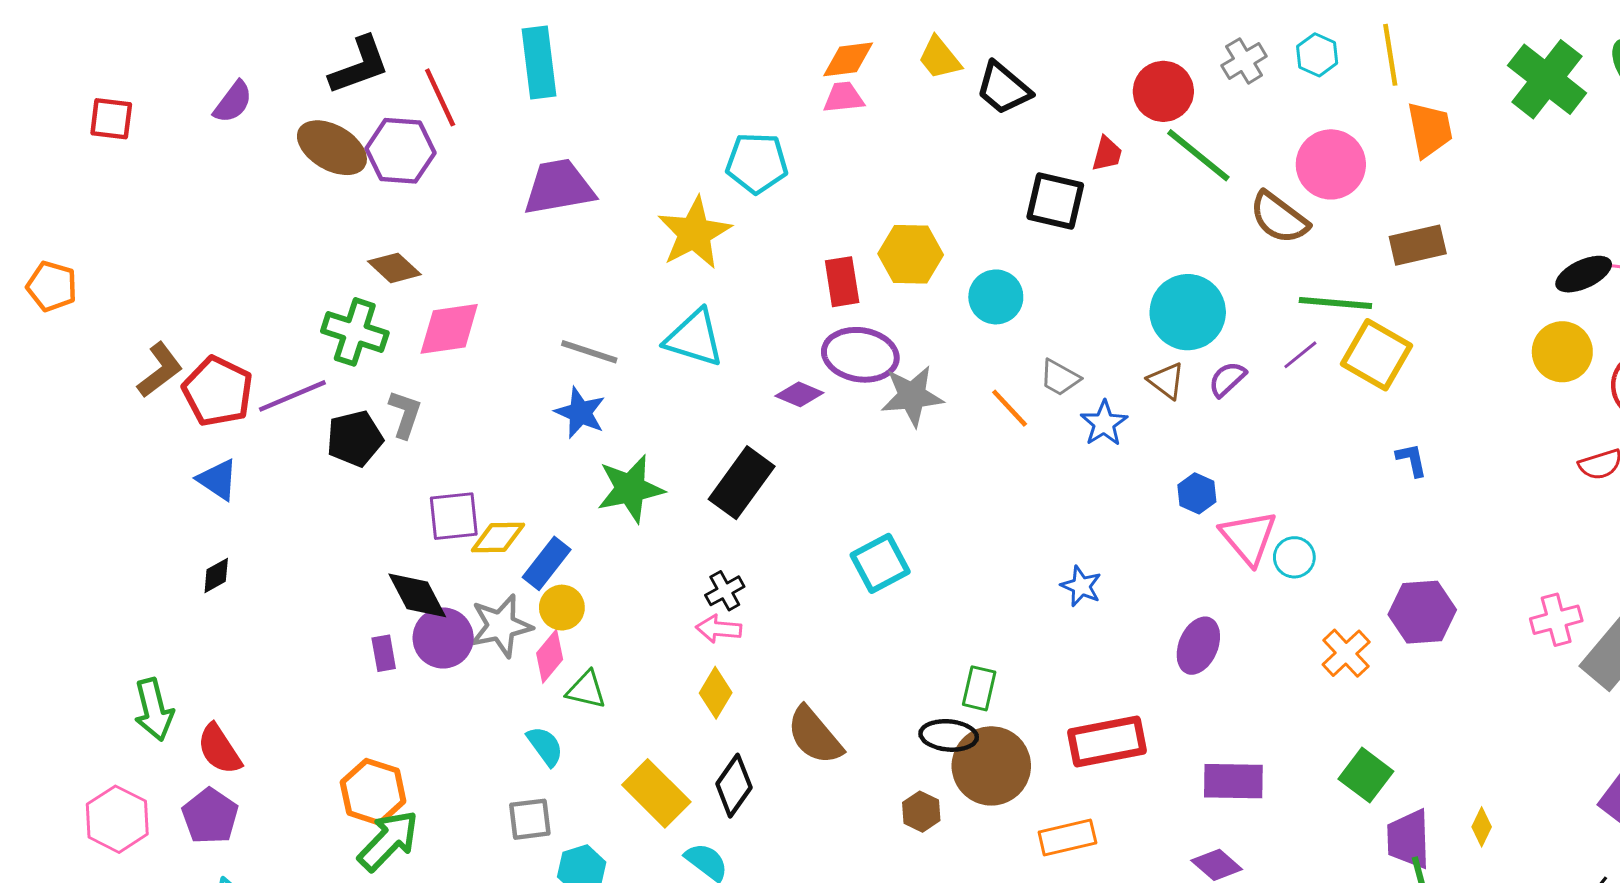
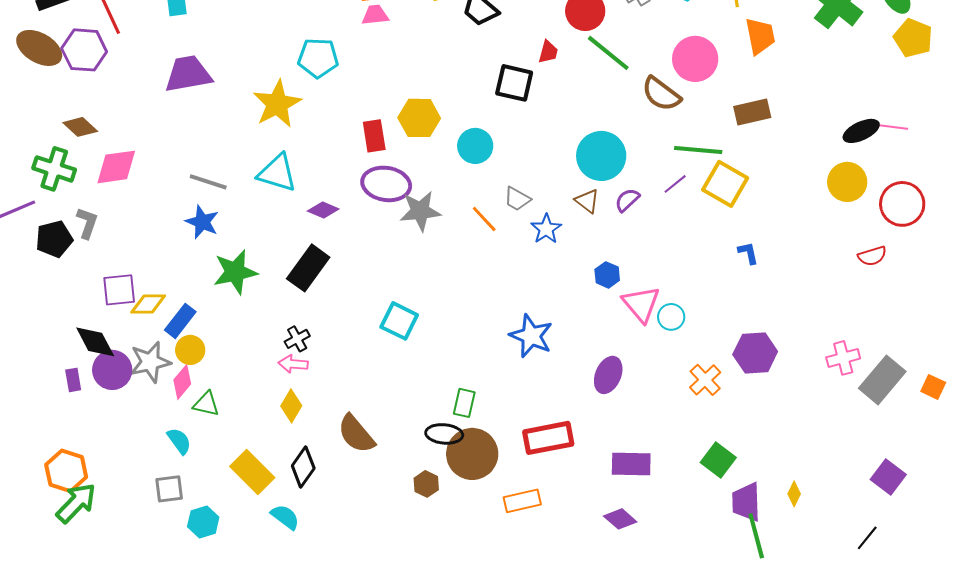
purple diamond: (799, 394) -> (323, 210), moved
cyan square: (880, 563) -> (399, 321), turned -36
blue star: (1081, 586) -> (531, 336), size x1.6

